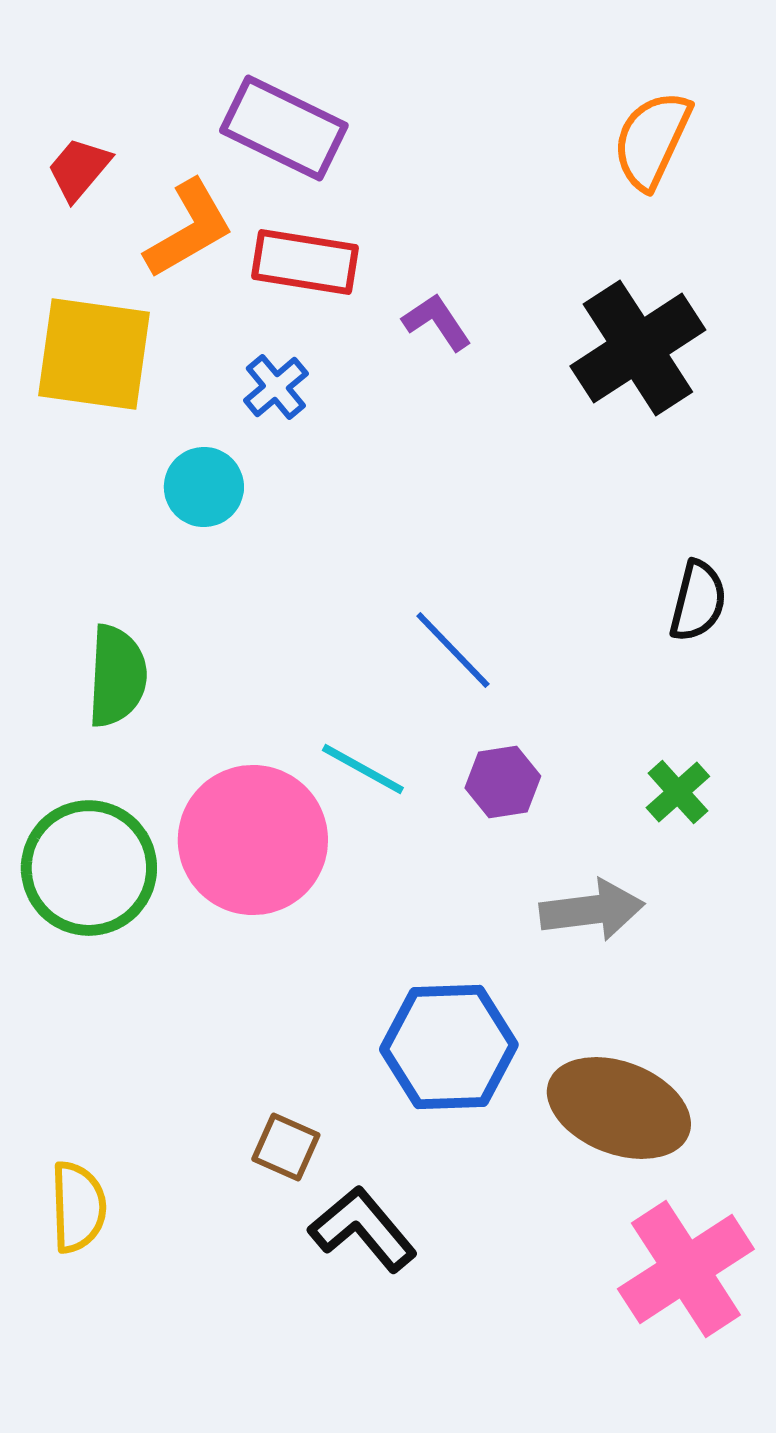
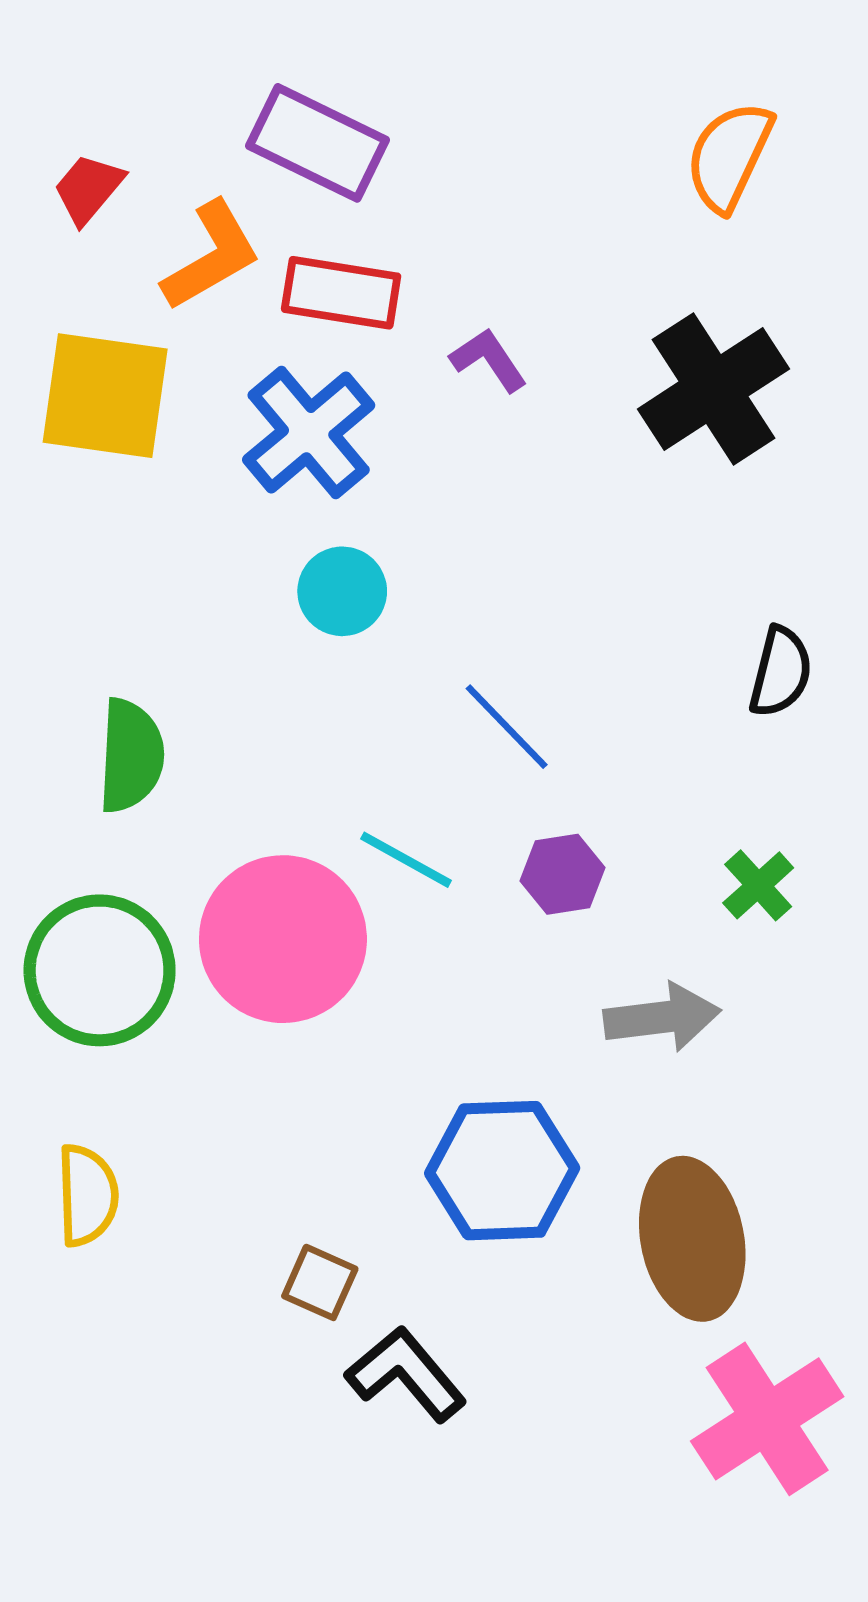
blue cross: (276, 387) -> (309, 433), size x1.8
cyan circle: (204, 487) -> (342, 591), moved
brown ellipse: (619, 1108) -> (692, 1239), turned 58
yellow semicircle: (78, 1207) -> (87, 1195), moved

